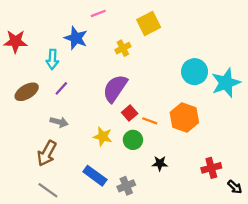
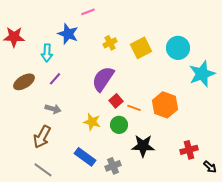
yellow square: (149, 24) -> (141, 48), moved
cyan circle: (195, 72) -> (178, 48), moved
black star: (160, 163) -> (143, 146), size x1.6

